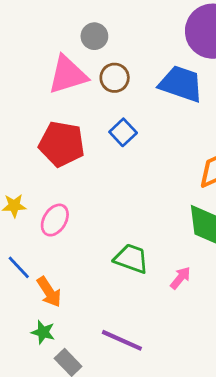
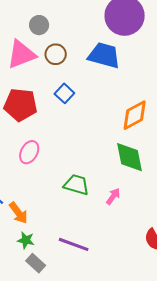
pink ellipse: (55, 220) -> (29, 152), moved
green star: (43, 332) -> (26, 240), moved

